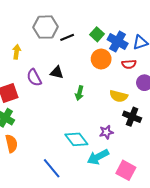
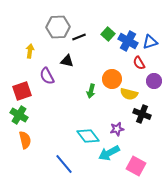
orange circle: (101, 59) -> (112, 79), moved
red semicircle: (129, 64) -> (139, 63), turned 64
black triangle: (57, 72) -> (67, 61), moved

